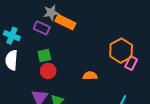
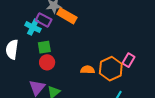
cyan cross: (12, 36) -> (33, 27), moved
orange hexagon: (121, 51) -> (111, 69), moved

